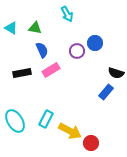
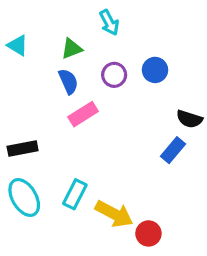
green triangle: (35, 28) -> (72, 49), moved, turned -32
purple circle: (77, 51) -> (114, 75), moved
black rectangle: (22, 73) -> (23, 148), moved

